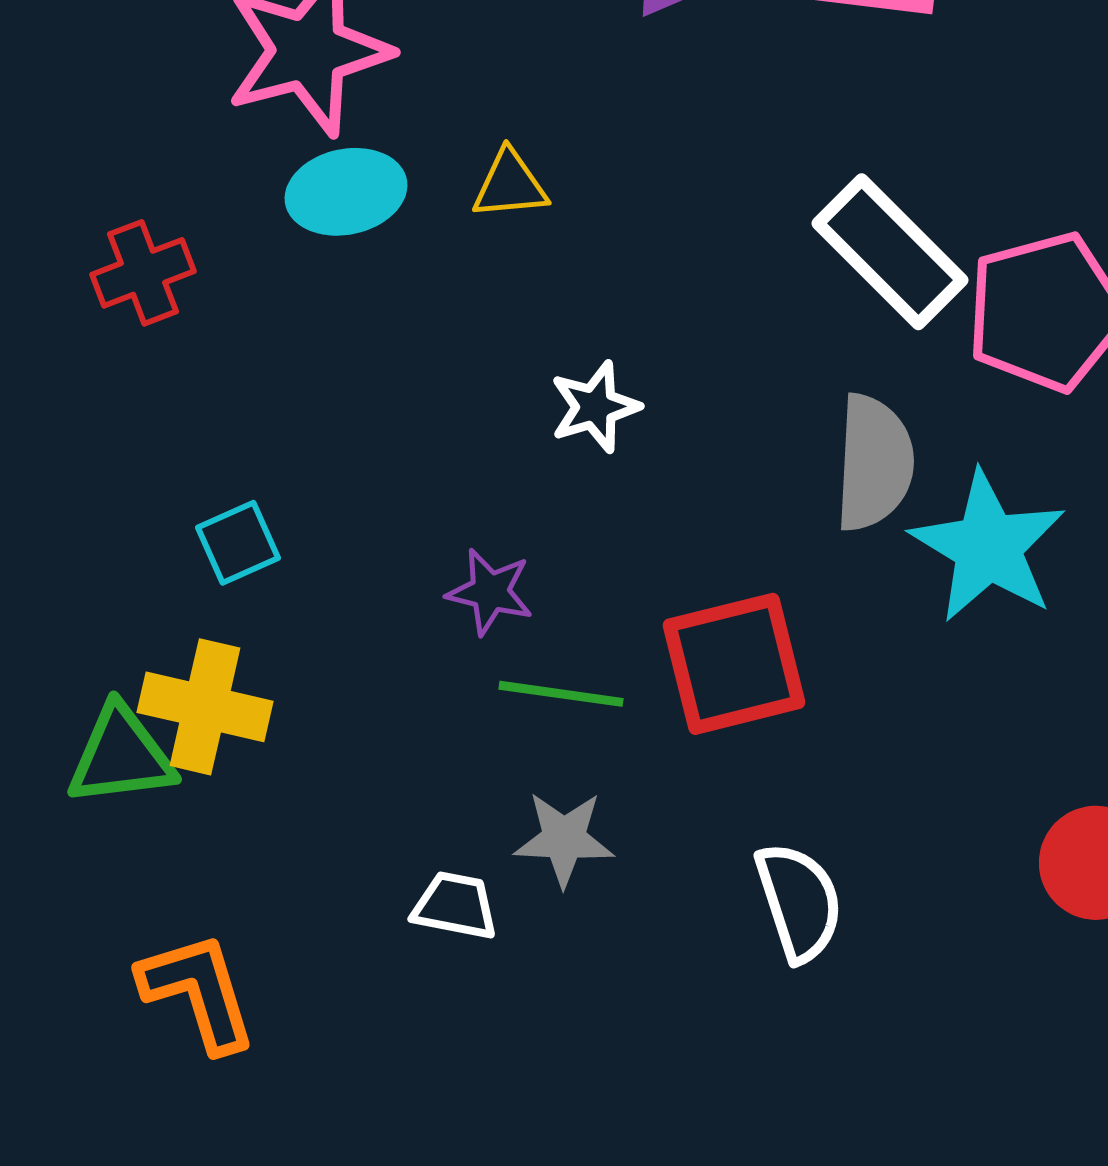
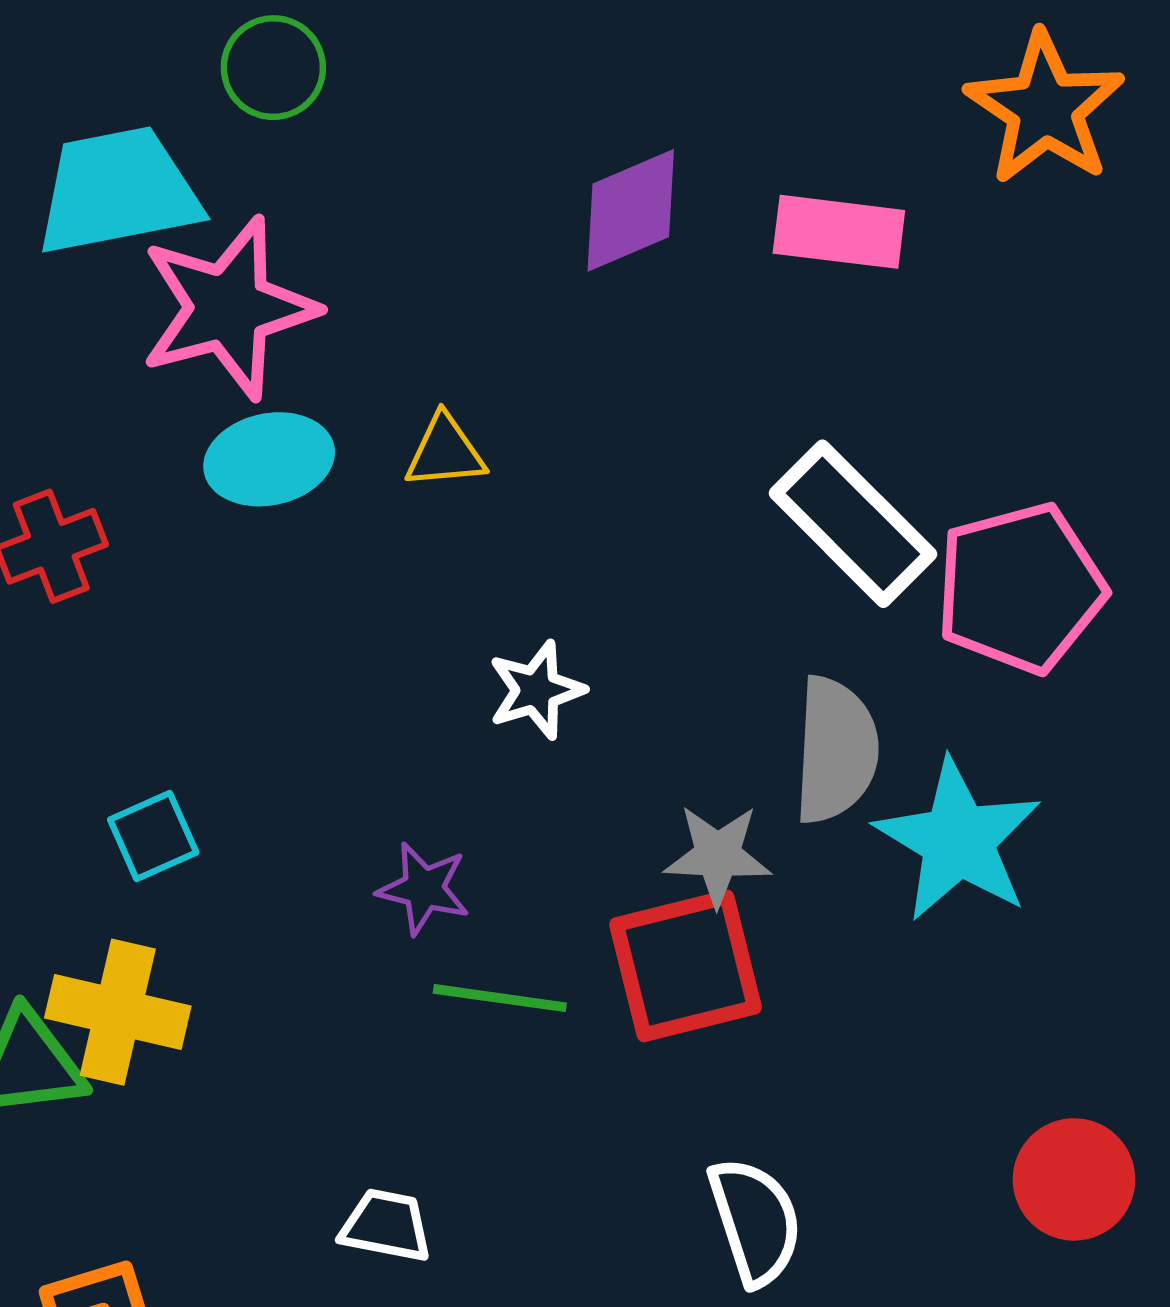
gray star: (564, 839) -> (718, 855), moved

